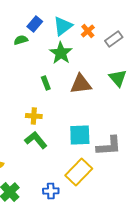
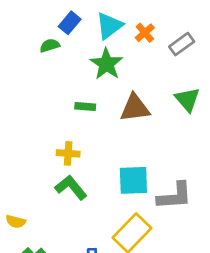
green rectangle: (46, 83) -> (85, 107), turned -64

